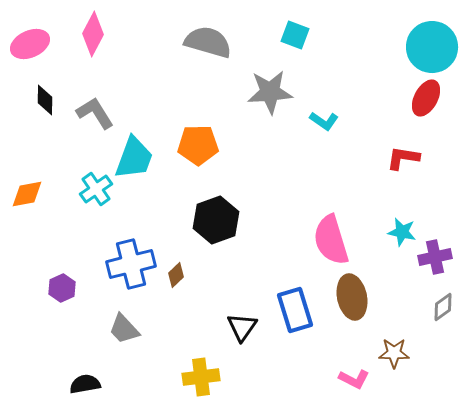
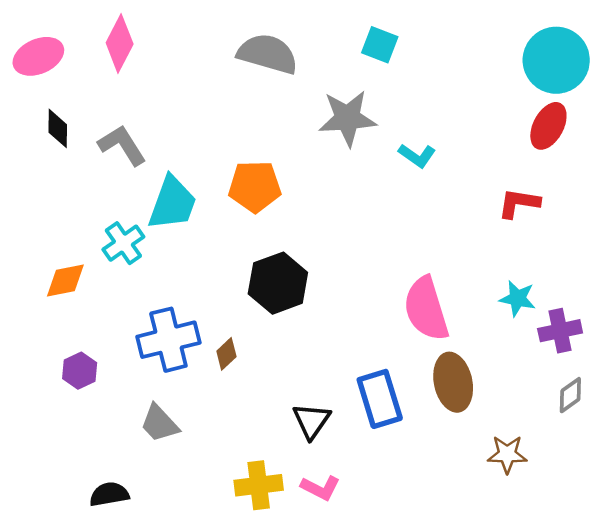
orange diamond: (27, 194) -> (65, 280), moved
pink L-shape: (354, 379) -> (320, 488), moved

